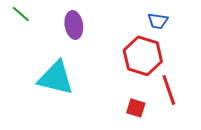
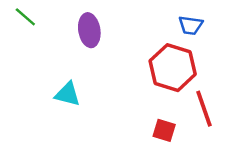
cyan triangle: (56, 78) -> (68, 94), size x0.6

